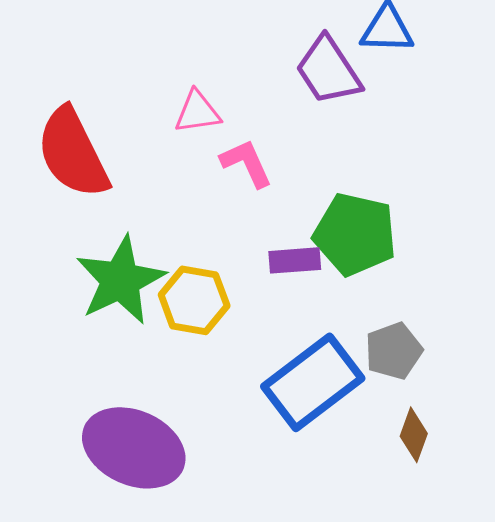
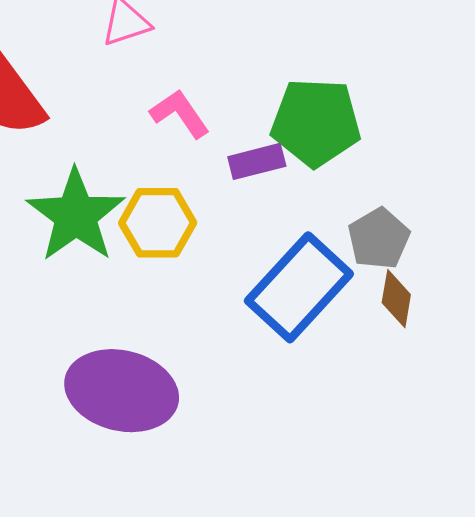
pink L-shape: (246, 163) -> (180, 114), moved
brown diamond: (414, 435) -> (396, 299), moved

